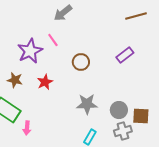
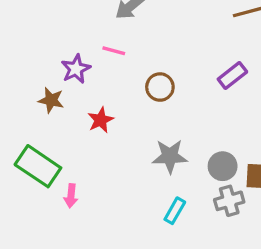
pink line: (53, 40) -> (114, 51), turned -40
purple star: (30, 51) -> (76, 69), size x0.7
brown star: (15, 80) -> (51, 100), moved

